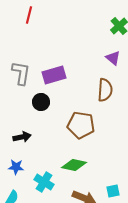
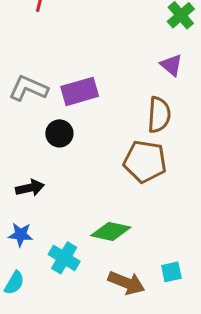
gray L-shape: (21, 73) -> (28, 88), turned -75
brown pentagon: (81, 125) -> (145, 161), moved

